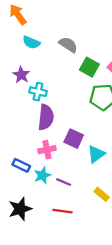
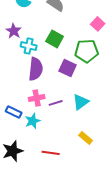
green square: (89, 67) -> (55, 39), moved
purple square: (74, 139) -> (68, 68), moved
purple line: (64, 182) -> (56, 103), moved, turned -40

